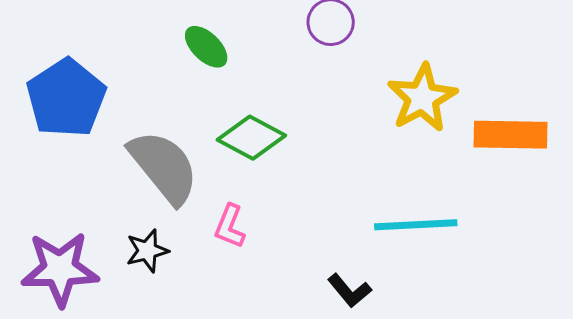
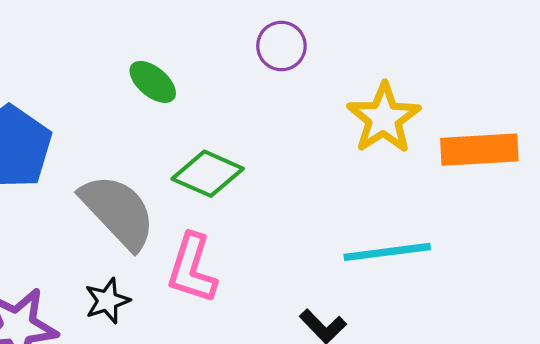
pink L-shape: (230, 226) -> (192, 268), size x1.5

